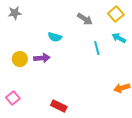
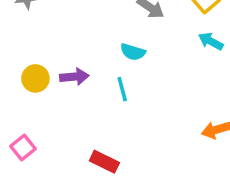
cyan semicircle: (55, 37) -> (133, 52), moved
cyan line: (97, 48) -> (122, 89), moved

